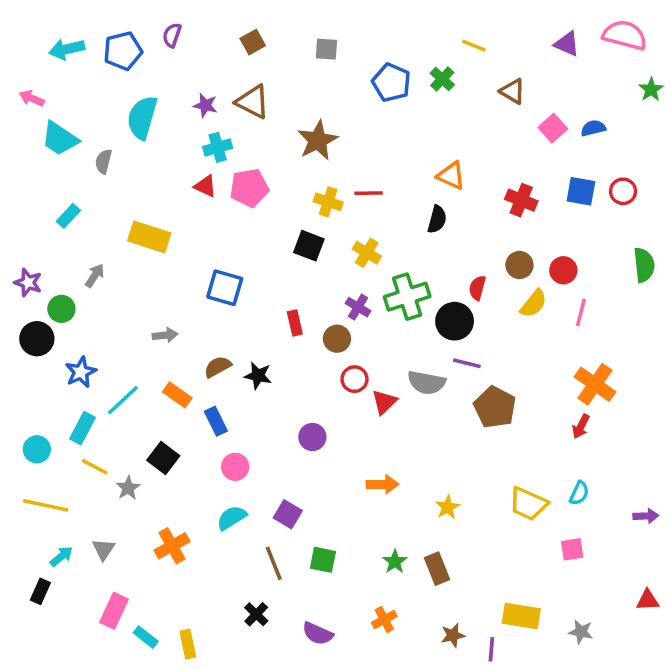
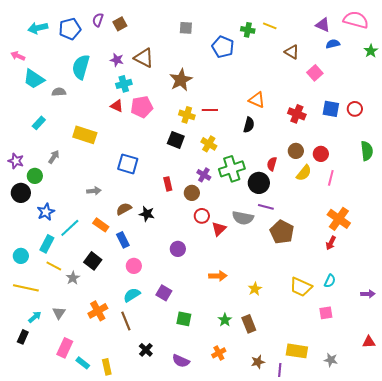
brown square: (253, 42) -> (120, 24), moved
green cross: (442, 79) -> (248, 30), moved, turned -32
blue semicircle: (593, 128) -> (333, 44), moved
gray semicircle: (104, 161) -> (59, 92), turned 72
brown line: (274, 563) -> (126, 321), moved

